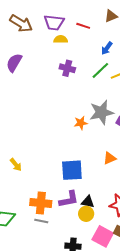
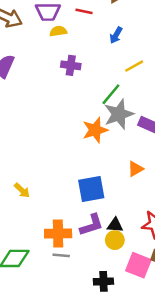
green line: (100, 70) -> (111, 94), moved
orange star: (81, 123) -> (95, 130), size x1.5

